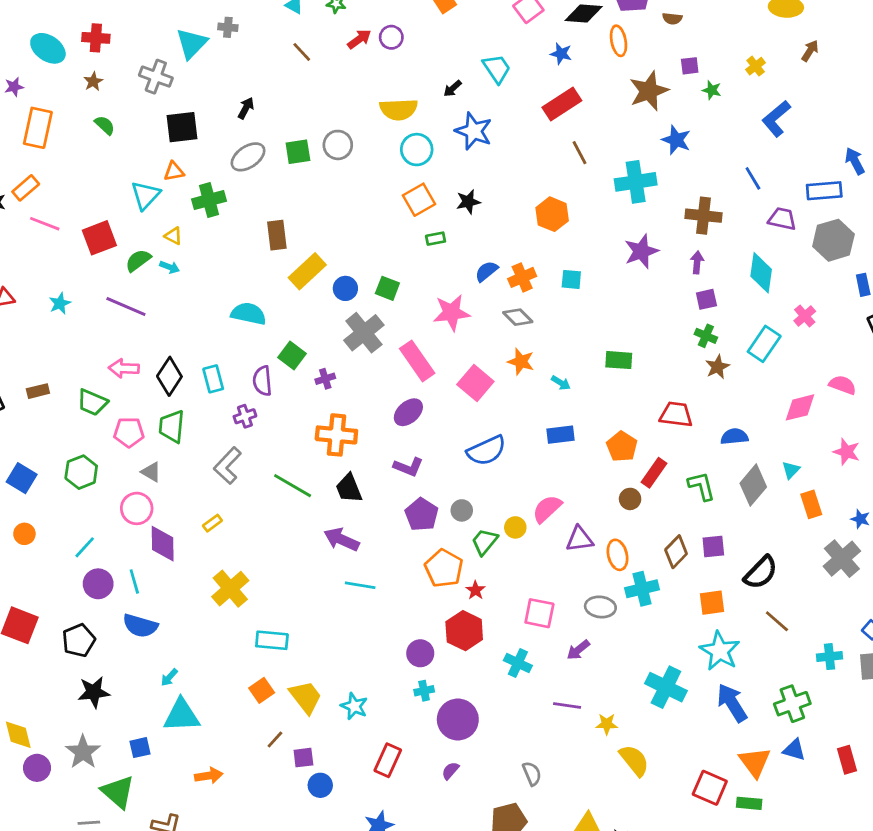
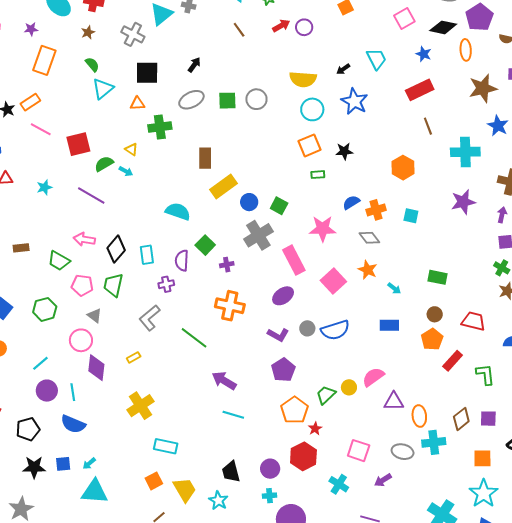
cyan triangle: (145, 195) -> (103, 89), moved
black trapezoid: (349, 488) -> (231, 472), moved
brown circle: (630, 499) -> (435, 314), moved
gray circle: (462, 510) -> (307, 328), moved
blue square: (140, 748) -> (63, 464), moved

